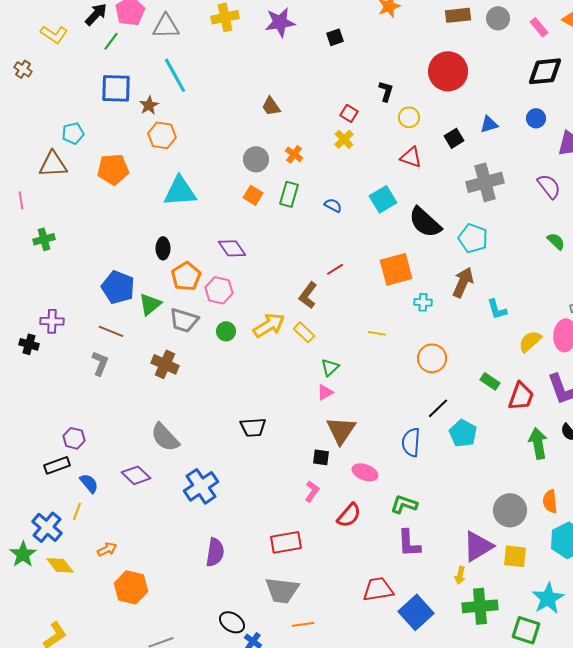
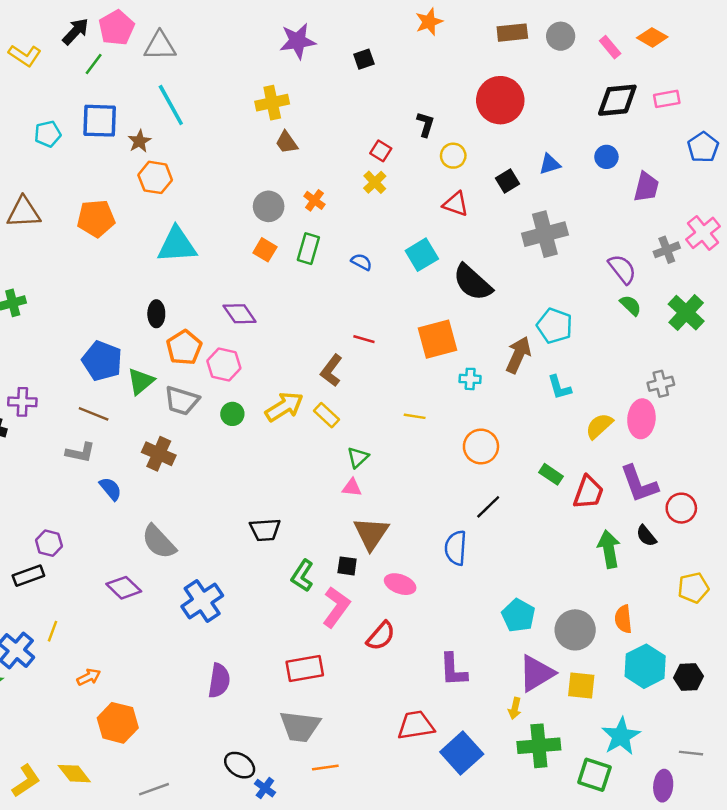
yellow cross: (225, 17) -> (272, 103), moved
cyan pentagon: (73, 133) -> (48, 134), moved
purple semicircle: (549, 186) -> (622, 269), moved
cyan pentagon: (473, 238) -> (555, 326), moved
red line: (335, 269) -> (364, 339), turned 48
gray L-shape: (100, 363) -> (80, 453), turned 80
pink triangle: (325, 392) -> (352, 488), turned 36
cyan pentagon: (463, 433) -> (518, 615), moved
blue semicircle: (89, 483) -> (110, 489), moved
pink L-shape: (312, 491) -> (336, 607), size x1.6
green L-shape: (404, 504) -> (302, 576), moved, turned -76
yellow diamond: (60, 565) -> (74, 774), moved

